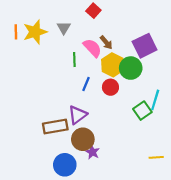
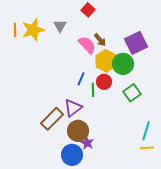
green line: (74, 60) -> (93, 90), moved
cyan line: (155, 100) -> (146, 131), moved
green square: (142, 111) -> (132, 93), moved
brown rectangle: (55, 127) -> (52, 119), turned -35
blue circle: (65, 165) -> (72, 155), moved

